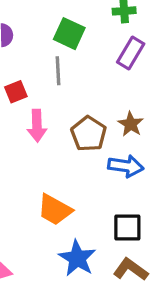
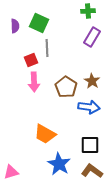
green square: (69, 34) -> (39, 23), moved
red square: (16, 92) -> (31, 60), moved

